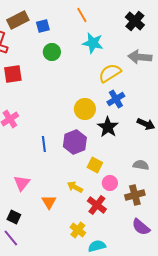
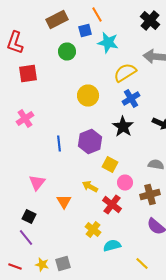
brown rectangle: (18, 20) -> (57, 20), moved
blue square: (43, 26) -> (85, 30), moved
yellow circle: (85, 109) -> (88, 96), moved

